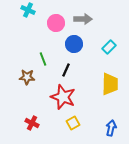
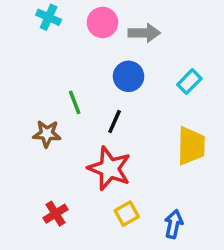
pink circle: (56, 23) -> (102, 22), moved
red cross: (32, 123) -> (56, 214), turned 32
blue arrow: (111, 128) -> (174, 224), moved

